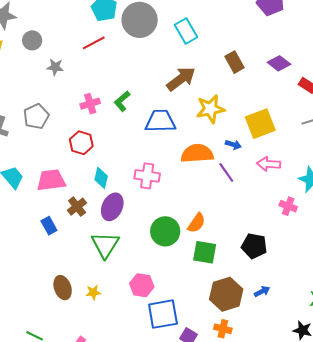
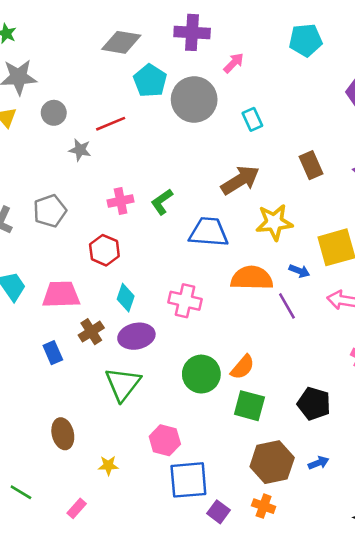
cyan rectangle: (186, 31) -> (252, 119), size x0.7
red line: (94, 43) -> (111, 124), moved
purple ellipse: (112, 207) -> (136, 336), turned 48
yellow star: (93, 292) -> (108, 465), moved

